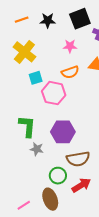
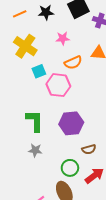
pink star: (70, 46) -> (63, 38), moved
gray star: (37, 149) -> (35, 150), moved
brown semicircle: (78, 159) -> (89, 149), size x0.6

